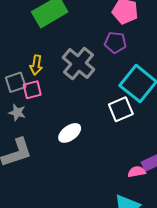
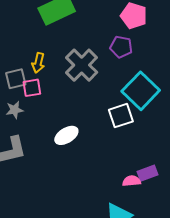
gray star: (17, 113) -> (15, 110), turned -30

